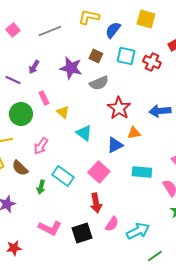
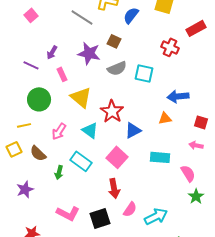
gray line: (50, 31) -> (82, 17), moved, turned 55
cyan square: (126, 56) -> (144, 73), moved
pink rectangle: (44, 98) -> (62, 74), moved
red star: (119, 108) -> (112, 111), moved
yellow triangle: (63, 112) -> (81, 97), size x1.6
cyan triangle: (84, 133) -> (90, 130), moved
orange triangle: (134, 133) -> (165, 118), moved

